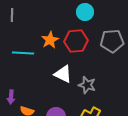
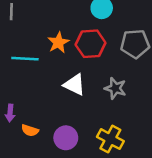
gray star: (87, 85) -> (115, 88), moved

